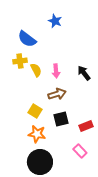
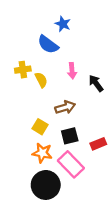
blue semicircle: (27, 39) -> (48, 44), moved
pink arrow: (56, 71) -> (72, 71), moved
pink rectangle: (80, 151) -> (71, 164), moved, size x1.6

